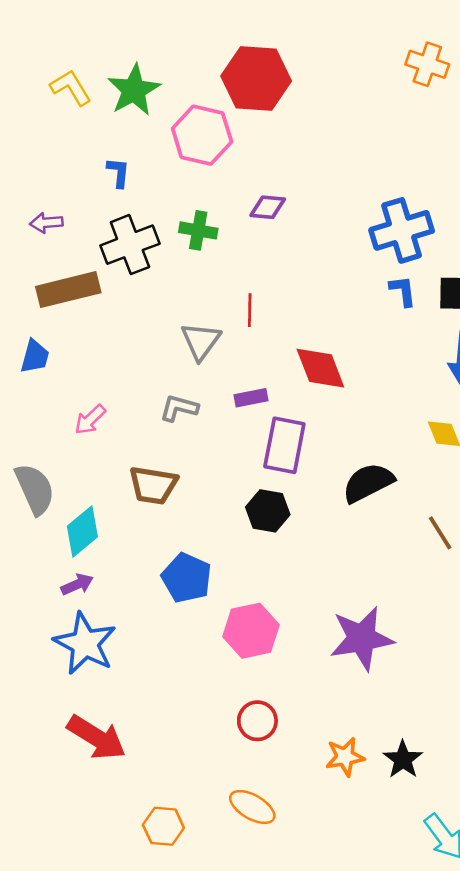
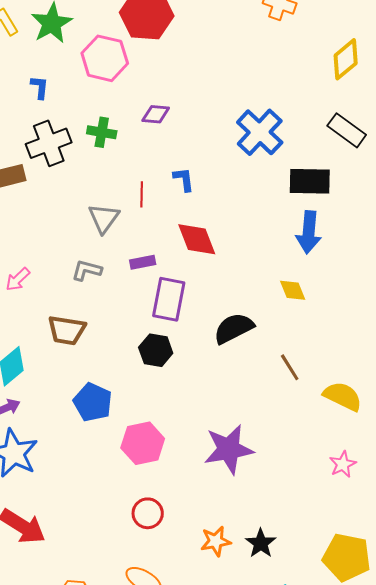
blue cross: (402, 230) -> (260, 132), turned -30
blue L-shape: (403, 291) -> (184, 179), moved

